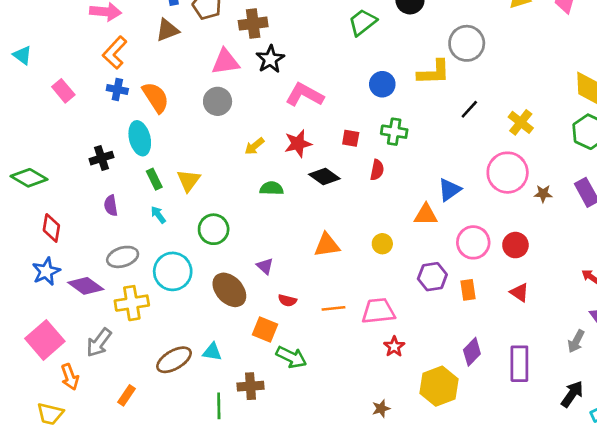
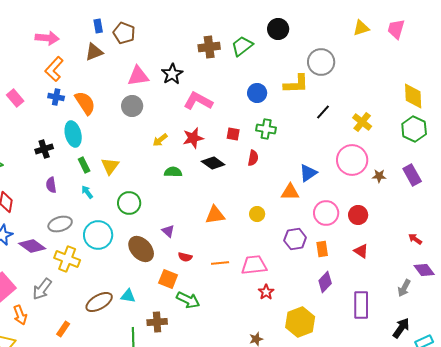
brown cross: (253, 24) -> (209, 47), moved
yellow cross: (132, 303) -> (67, 259), turned 30
purple diamond: (472, 352) -> (325, 282), moved

